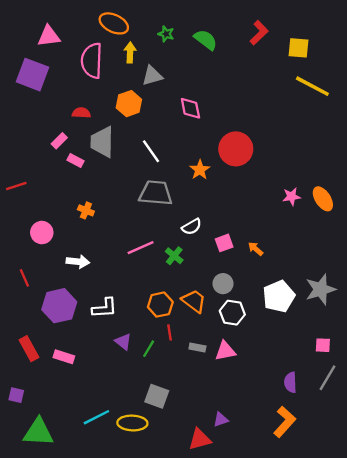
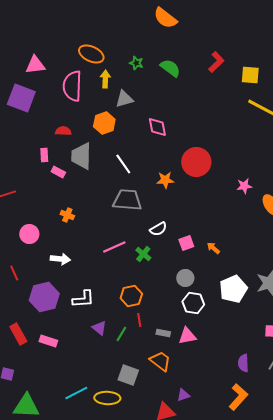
pink rectangle: (59, 141) -> (44, 155), turned -48
orange star: (200, 170) -> (165, 180), turned 30
pink star: (292, 197) -> (244, 186), moved
orange trapezoid: (194, 301) -> (160, 361), moved

